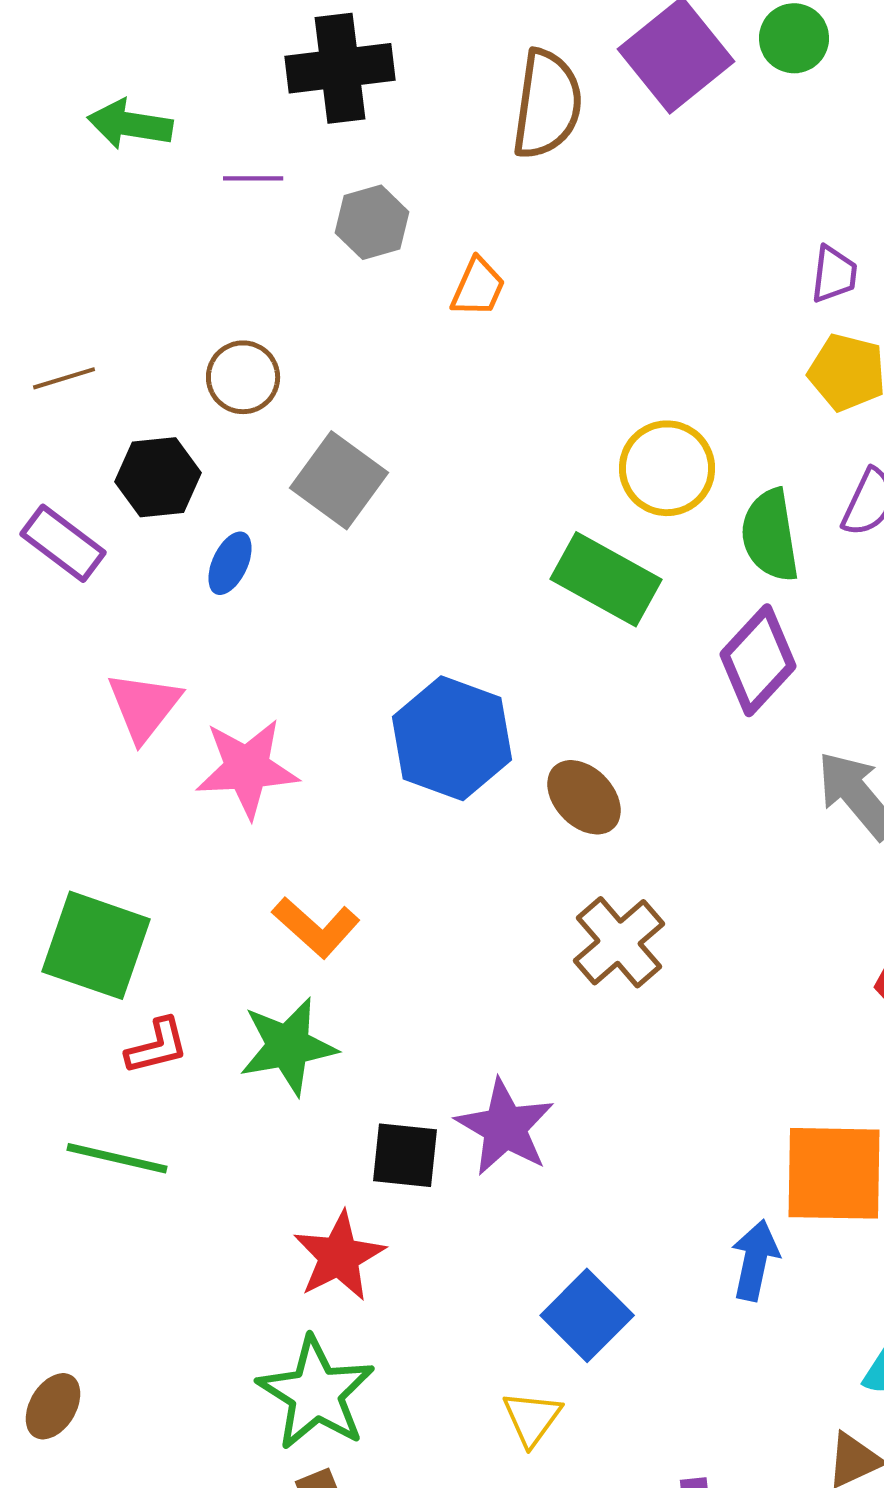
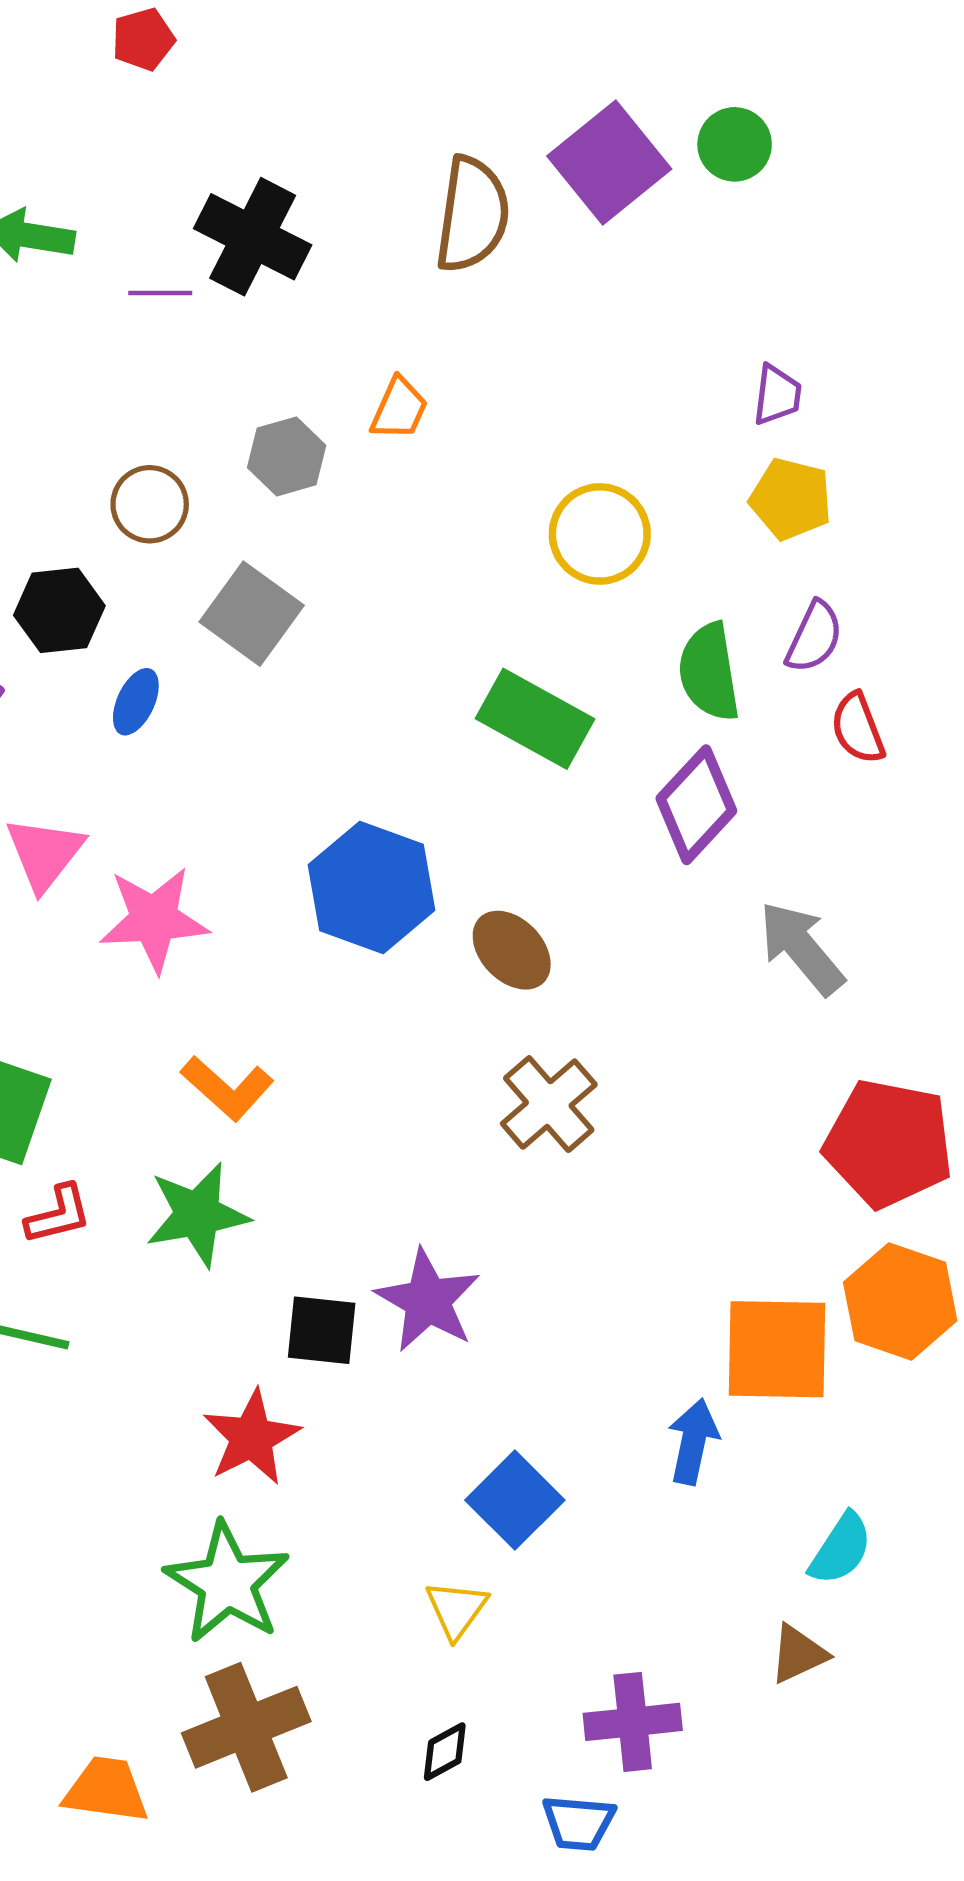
black cross: (340, 68) -> (253, 237), moved, turned 34
gray hexagon: (372, 222) -> (287, 456), moved
yellow circle: (667, 468) -> (600, 534), moved

